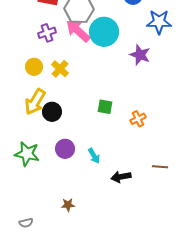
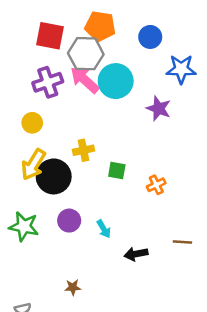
purple cross: (47, 33) -> (48, 82), size x1.4
yellow cross: (60, 69) -> (83, 150), moved, turned 36
black circle: (52, 112) -> (54, 176), size x1.5

